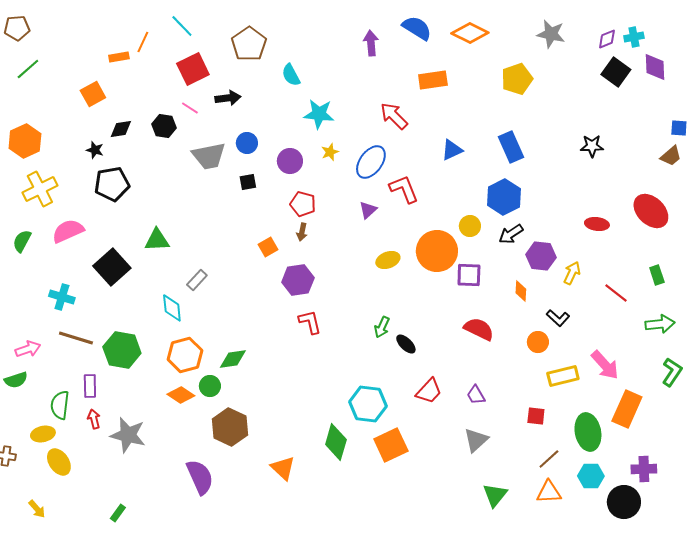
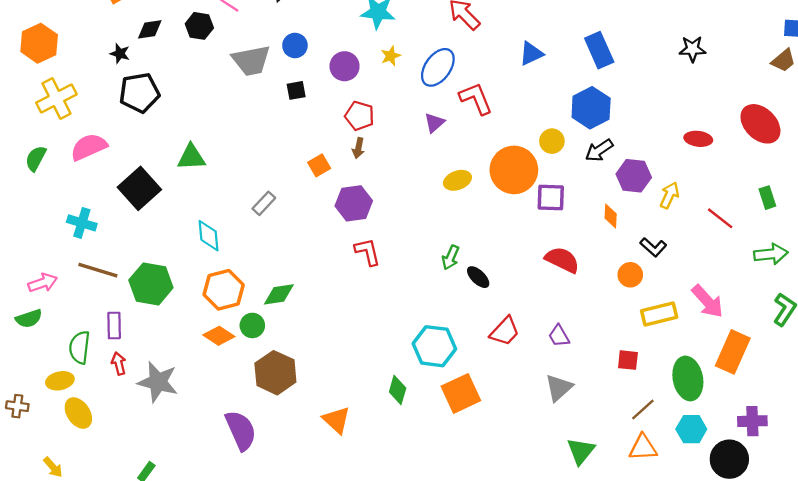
gray rectangle: (197, 280) -> (264, 203), moved
green diamond: (336, 442) -> (398, 390), size x0.7

